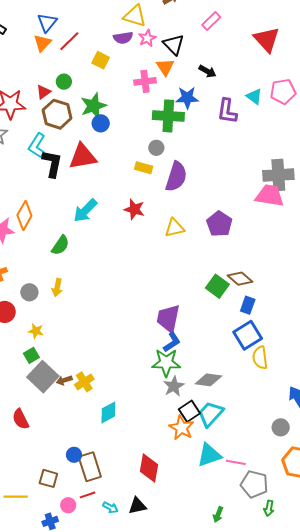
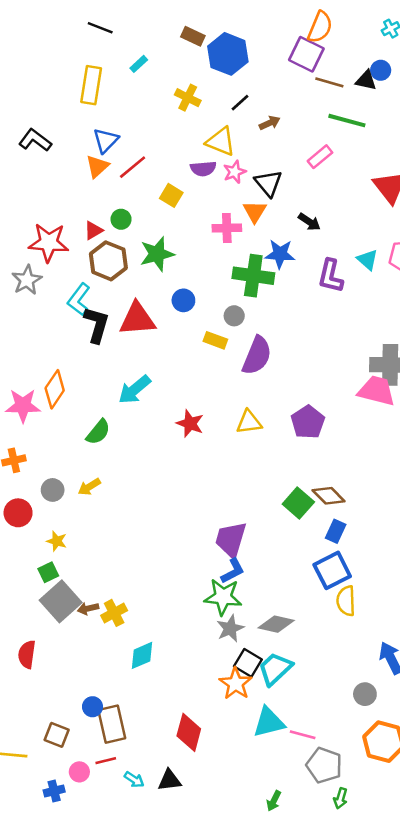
blue circle: (101, 123) -> (183, 300), moved
red star: (134, 209) -> (190, 424), moved
yellow arrow: (57, 287) -> (89, 487), turned 42
black square: (189, 411) -> (248, 663), turned -30
red semicircle: (21, 419) -> (27, 654), turned 30

